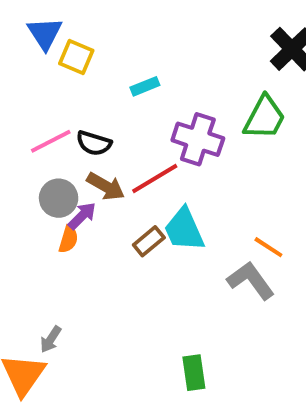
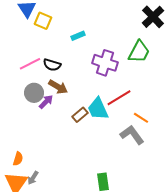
red line: (155, 179) -> (119, 98), moved
orange semicircle: (68, 239) -> (18, 159), moved
gray arrow: (51, 339) -> (33, 178), moved

